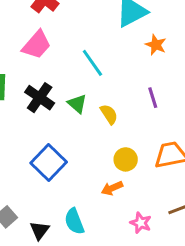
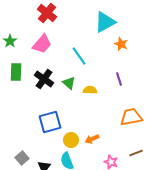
yellow semicircle: (109, 114) -> (90, 90), turned -56
yellow circle: (126, 159) -> (71, 140), moved
blue square: (49, 162) -> (50, 122), turned 30

